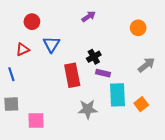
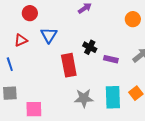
black cross: (94, 57) -> (90, 47), turned -32
purple rectangle: (103, 73) -> (111, 59), moved
cyan rectangle: (117, 95) -> (113, 97), moved

